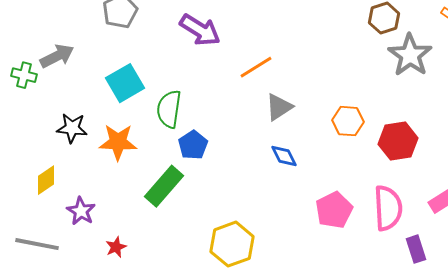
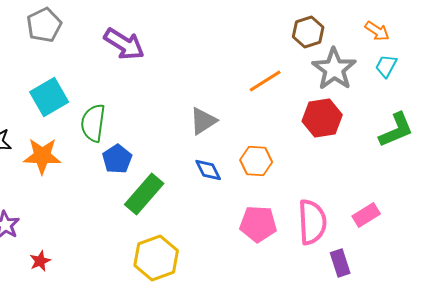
orange line: (256, 67) -> (265, 81), moved
orange hexagon: (348, 121) -> (256, 161), moved
red hexagon: (398, 141) -> (322, 118), moved
green rectangle: (164, 186) -> (144, 194), moved
pink pentagon: (334, 210) -> (258, 224), turned 30

